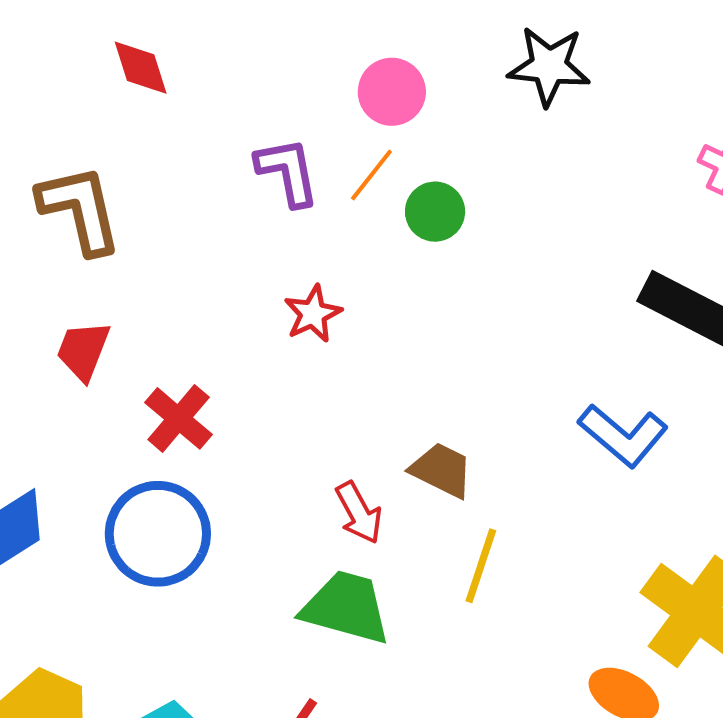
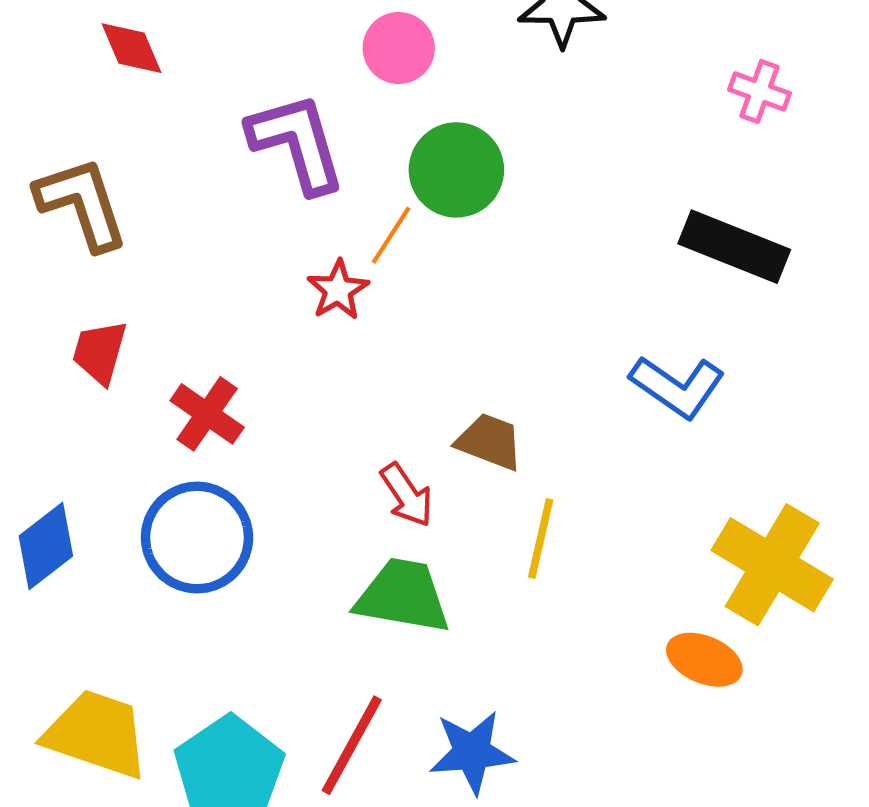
purple L-shape: (288, 172) -> (297, 143), size x1.4
orange line: (371, 175) -> (391, 235), moved
green circle: (435, 212) -> (456, 170), size x1.5

